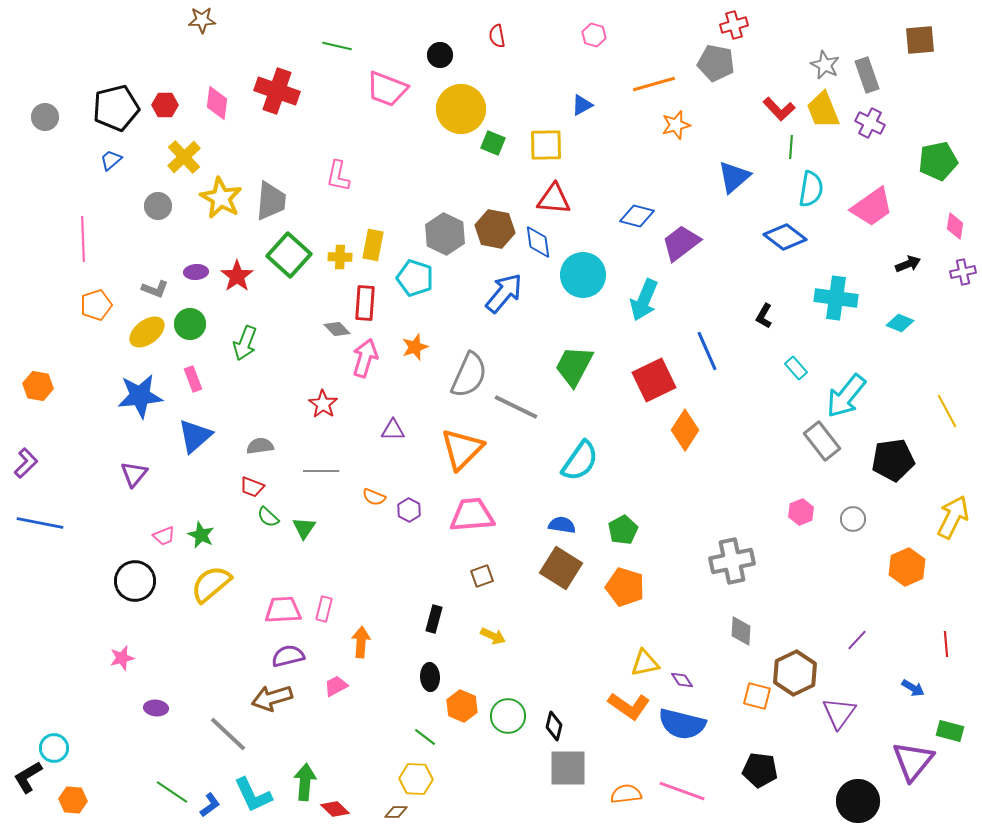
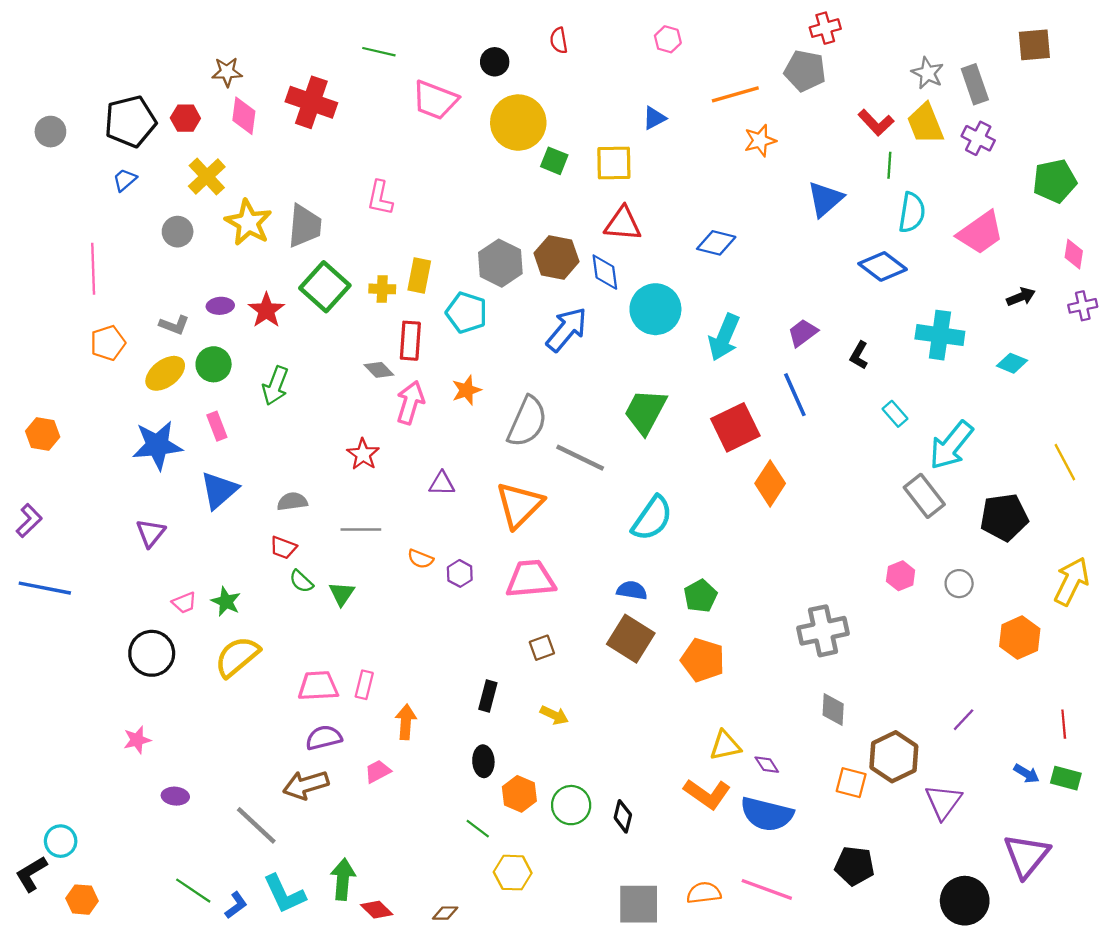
brown star: (202, 20) -> (227, 72), moved
purple trapezoid: (681, 243) -> (803, 333), moved, size x0.7
green rectangle: (950, 731) -> (1066, 778), moved
gray square: (568, 768) -> (639, 904), moved
yellow hexagon: (416, 779) -> (513, 873), moved

